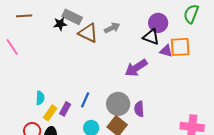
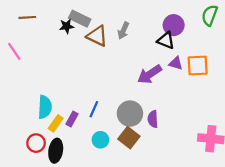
gray arrow: (112, 28) -> (123, 31), turned 140
orange square: (180, 47) -> (198, 66), moved
purple triangle: (166, 51) -> (176, 63), moved
cyan semicircle: (40, 98) -> (45, 107), size x1.5

